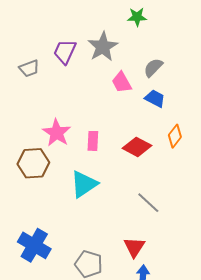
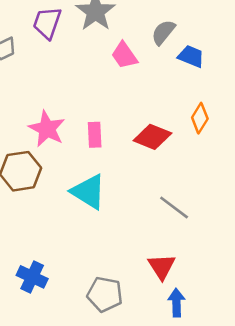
blue trapezoid: (155, 99) -> (191, 56), moved
cyan triangle: (84, 184) -> (88, 192), turned -48
blue cross: (34, 245) -> (32, 277), size x0.7

